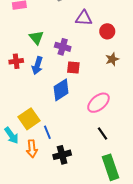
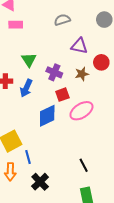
brown star: (112, 59) -> (82, 74), moved
red square: (73, 67) -> (62, 95), turned -32
pink ellipse: (98, 103) -> (81, 111), moved
black cross: (62, 155) -> (40, 182), turned -36

